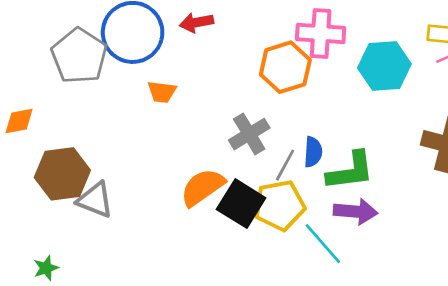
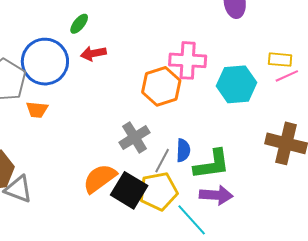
orange trapezoid: (162, 92) -> (37, 110), moved

